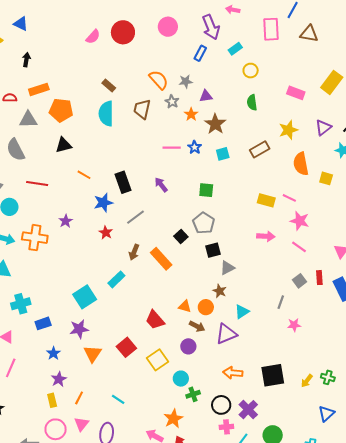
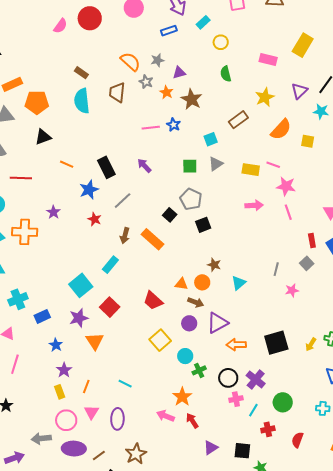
blue rectangle: (200, 53) -> (169, 31), turned 49
cyan square: (223, 154) -> (211, 139), moved
orange semicircle: (301, 164) -> (281, 129), turned -120
pink line: (299, 247) -> (288, 212), turned 42
gray triangle: (227, 268) -> (216, 164), moved
gray square: (299, 281) -> (307, 263), moved
purple triangle: (226, 334) -> (217, 323), moved
red square: (126, 347) -> (110, 307), moved

